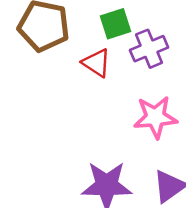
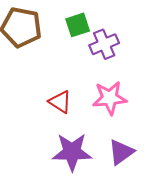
red triangle: (96, 63) -> (60, 102), moved

